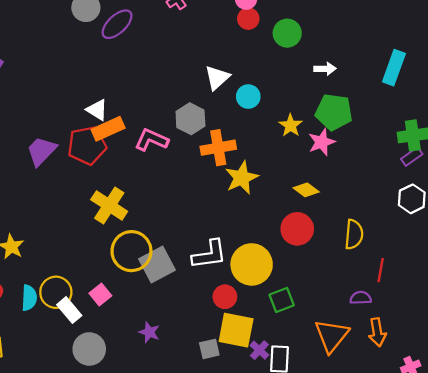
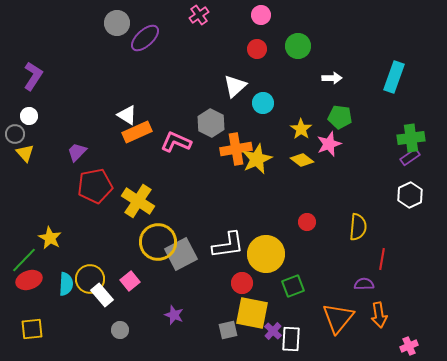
red circle: (248, 19) -> (257, 49), moved
green pentagon: (334, 112) -> (340, 117), size x0.7
red pentagon: (87, 145) -> (95, 186), moved
purple trapezoid: (41, 151) -> (77, 152), size x0.7
yellow star: (242, 178) -> (257, 159), moved
yellow diamond: (306, 190) -> (302, 160), moved
red circle: (297, 229) -> (307, 222), size x0.6
gray circle: (89, 349) -> (120, 330), size x0.6

